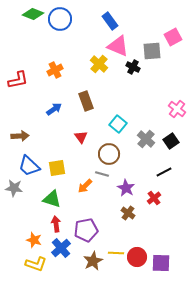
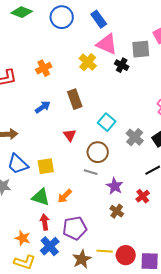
blue circle: (60, 19) -> (62, 17), moved
orange arrow: (85, 186) -> (65, 196), moved

